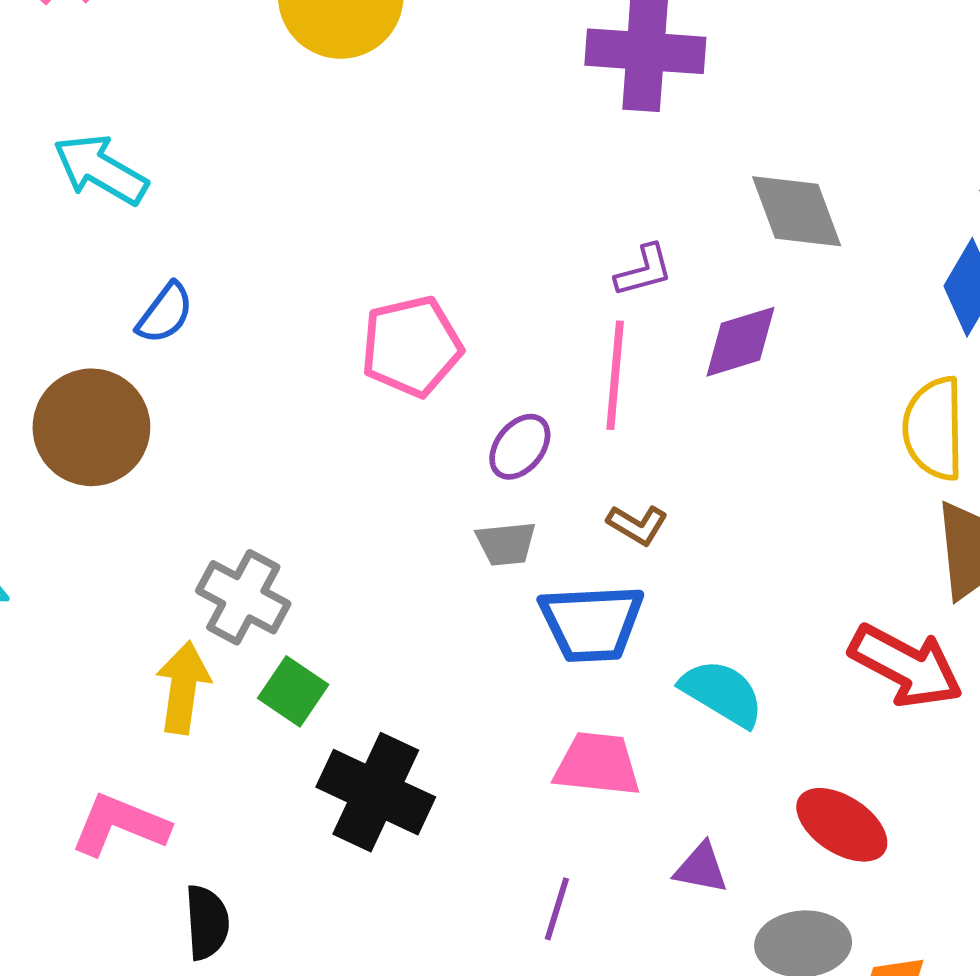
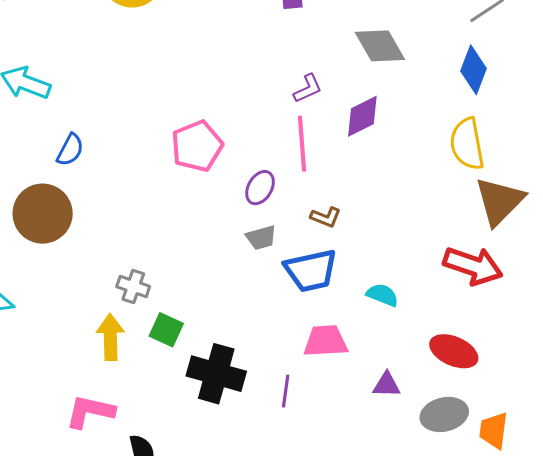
gray cross: (243, 597) -> (133, 287), size x0.7
cyan semicircle: (722, 693) -> (382, 295), size x0.7
purple line: (557, 909) -> (286, 391), moved

